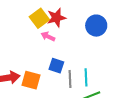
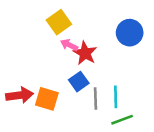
red star: (56, 18) -> (85, 53), moved, turned -30
blue square: (56, 66) -> (79, 82), turned 35

